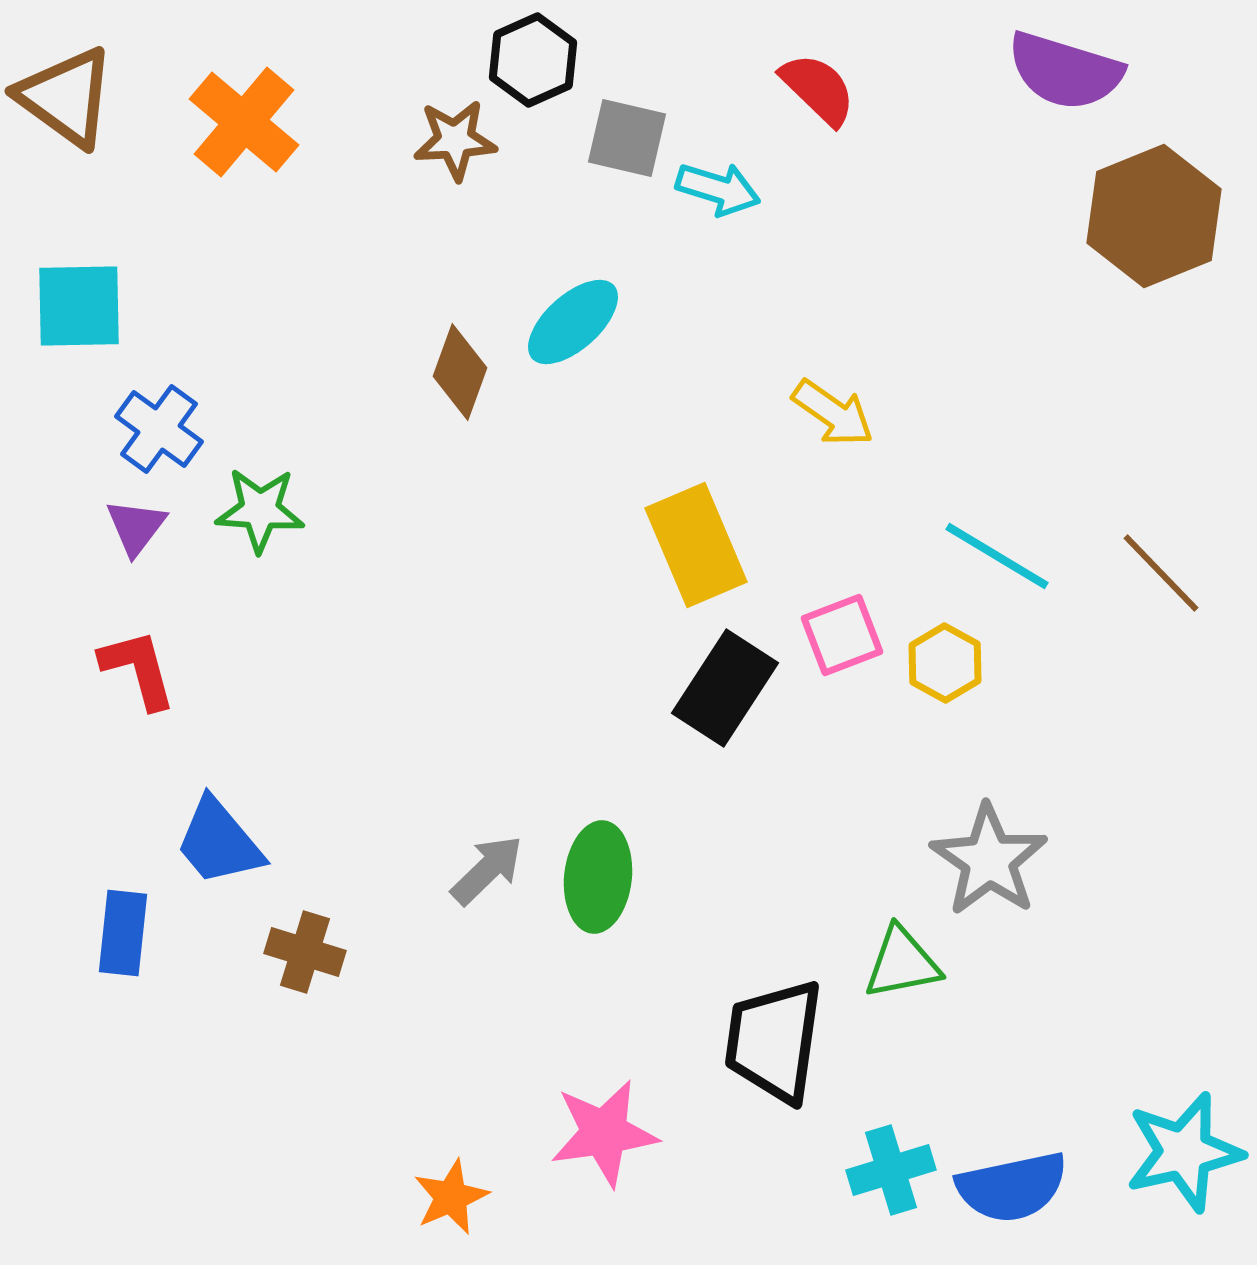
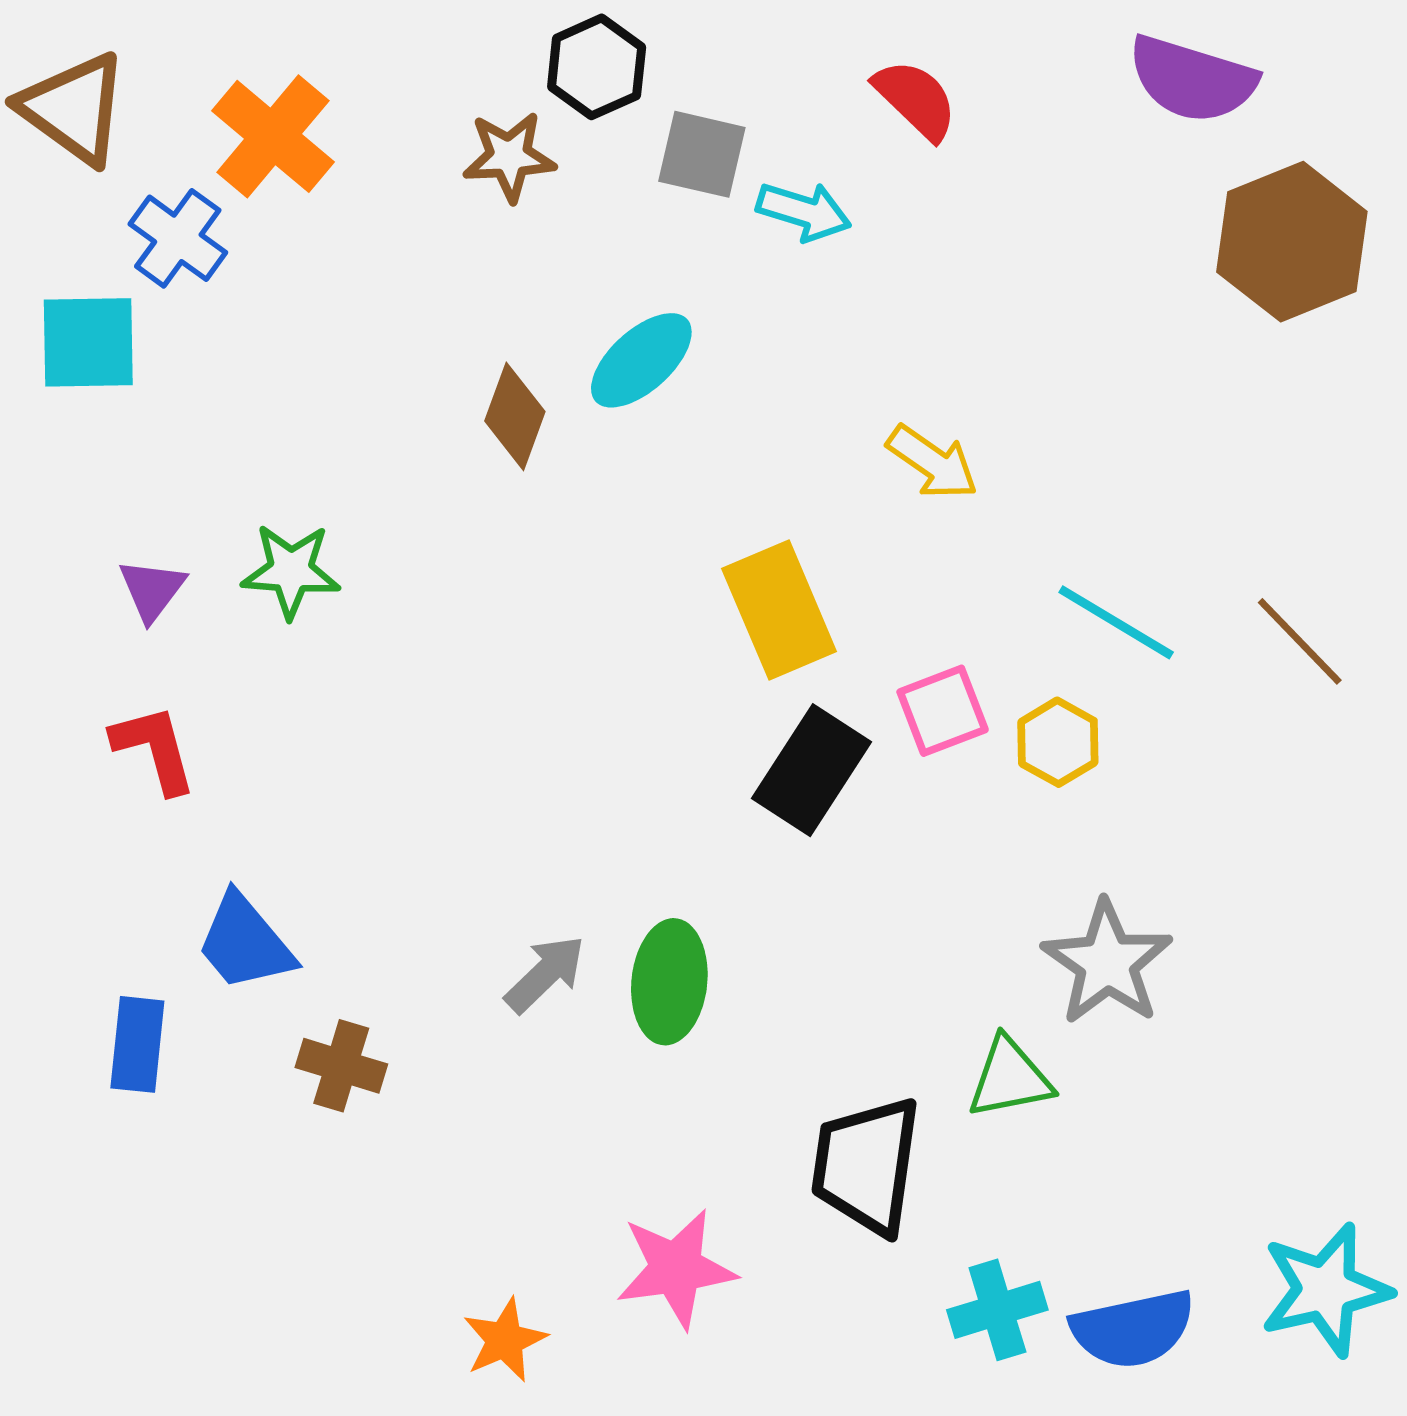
blue cross: (159, 429) -> (178, 238), moved

